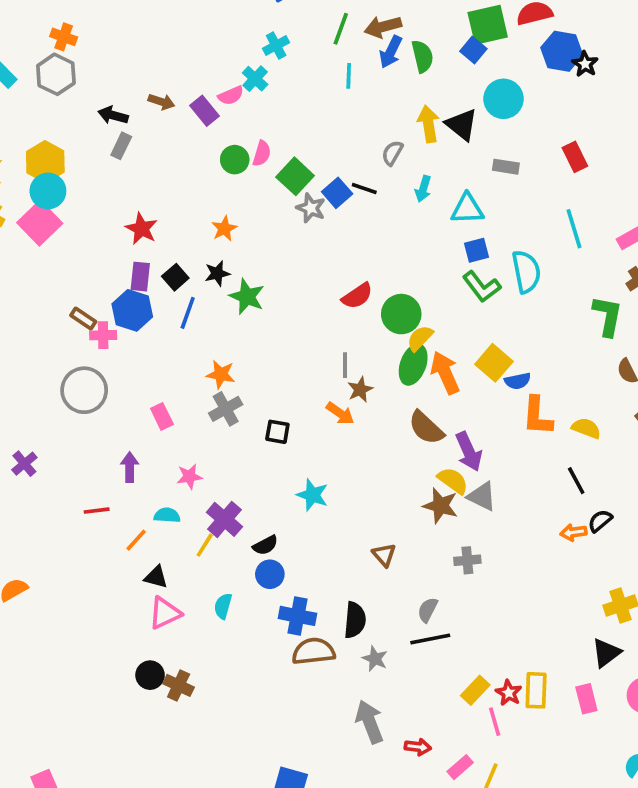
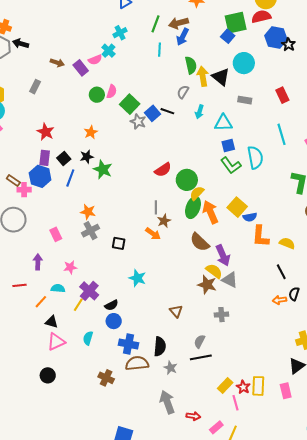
green semicircle: (422, 56) -> (191, 65), moved
black arrow: (113, 115) -> (21, 44), moved
black semicircle: (600, 521) -> (294, 294), turned -32
brown cross: (179, 685) -> (106, 378), moved

